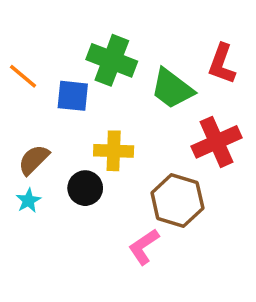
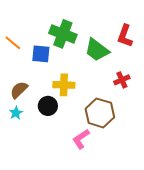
red cross: (216, 142) -> (122, 80), size x0.6

